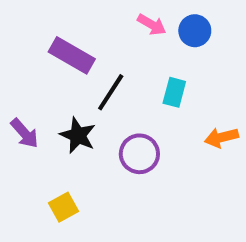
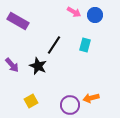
purple rectangle: (72, 55) -> (18, 21), moved
orange arrow: (221, 137) -> (91, 98), moved
purple circle: (139, 154) -> (70, 105), moved

